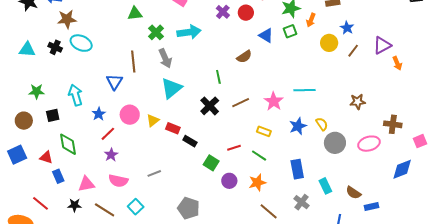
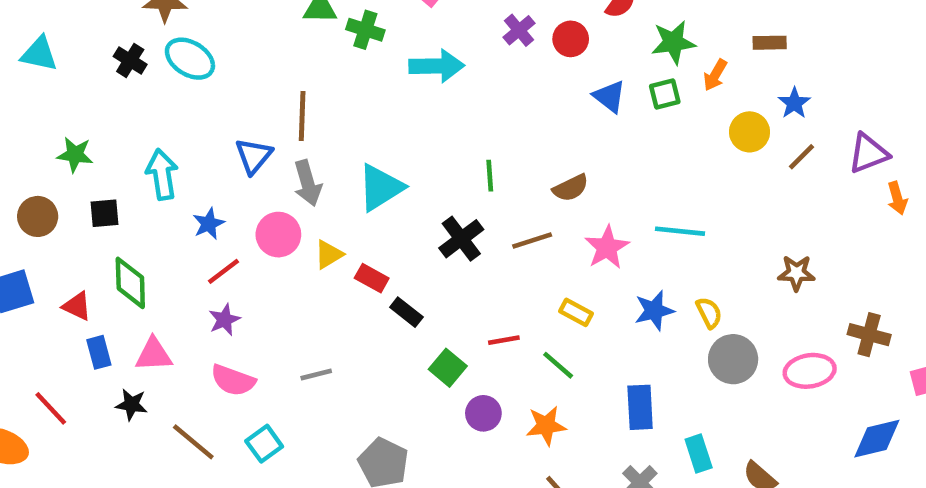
green cross: (156, 32) -> (365, 30), moved, turned -35
cyan triangle: (27, 50) -> (39, 54), moved
brown semicircle: (244, 57) -> (571, 188), moved
gray arrow: (165, 58) -> (308, 183), moved
pink triangle: (86, 184) -> (154, 354), moved
black star: (75, 205) -> (131, 405), moved

